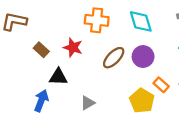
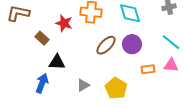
red star: (73, 47) -> (64, 23), moved
orange rectangle: (161, 85) -> (148, 69), turned -48
yellow pentagon: (142, 101) -> (116, 88), moved

